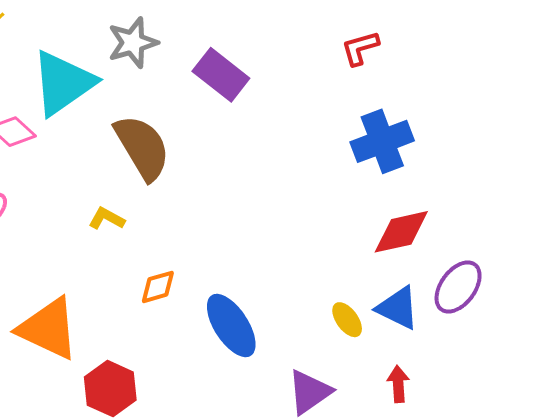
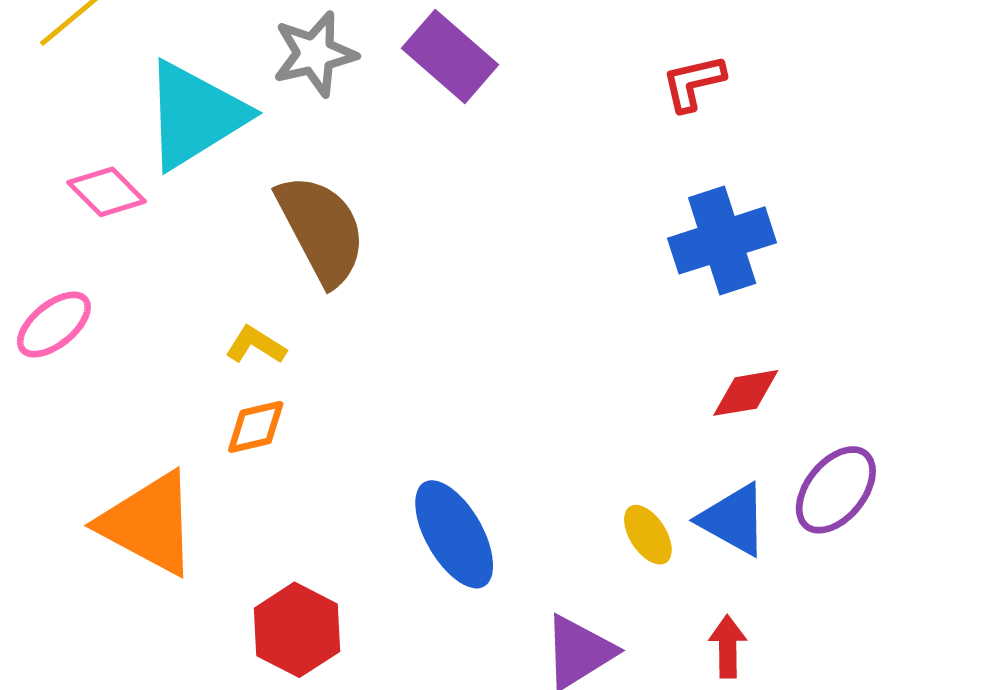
purple rectangle: (221, 75) -> (450, 56), moved
red diamond: (401, 232) -> (746, 393), size x0.7
orange diamond: (158, 287) -> (256, 427), moved
red hexagon: (110, 389) -> (297, 630), moved

